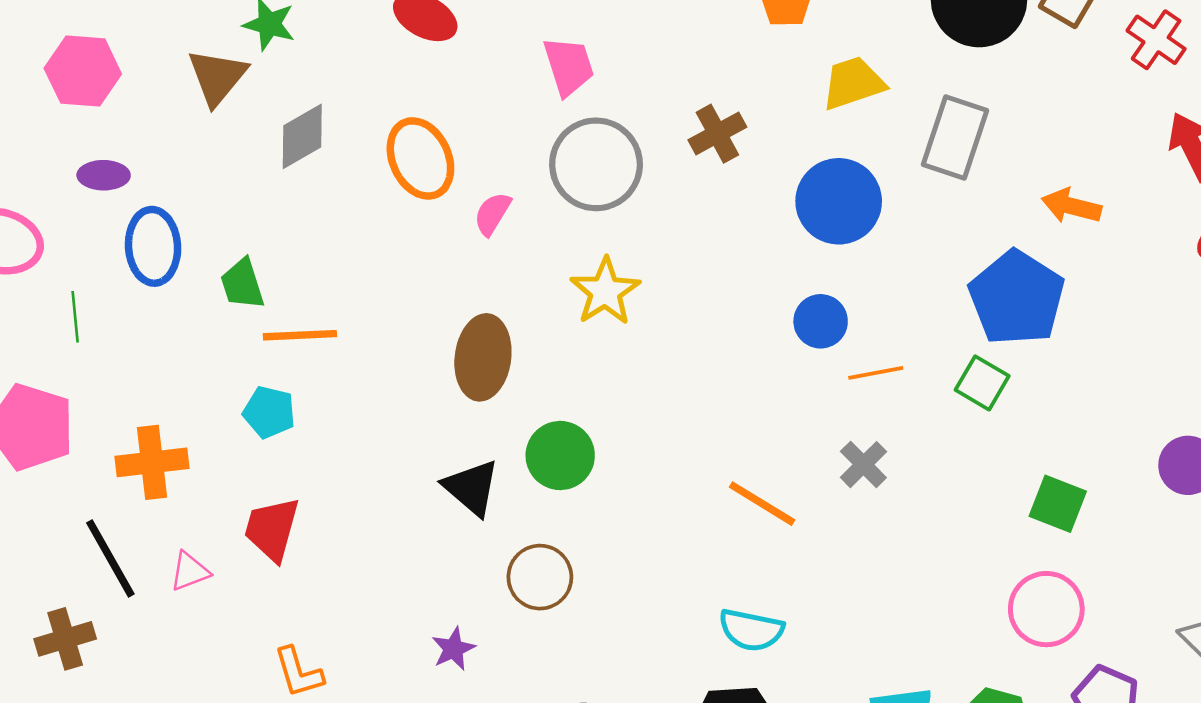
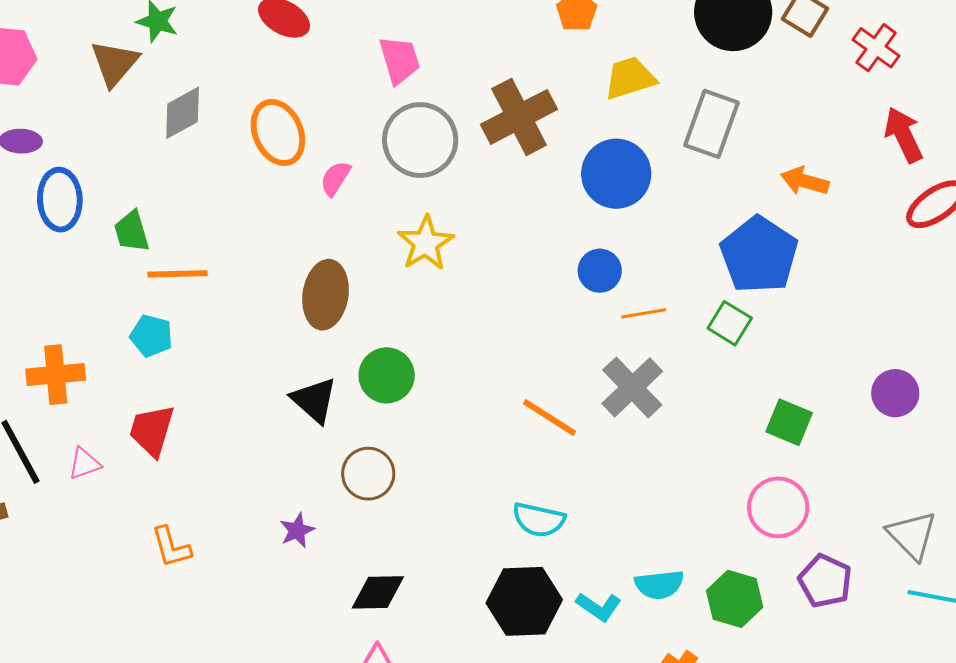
brown cross: (717, 134) -> (519, 117), size x1.6
gray cross: (863, 465) -> (632, 387), size x1.6

